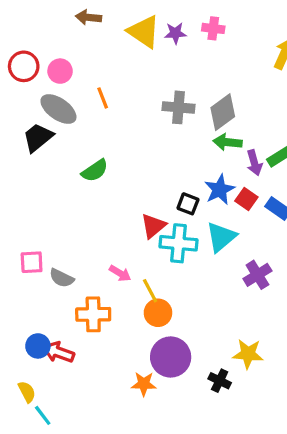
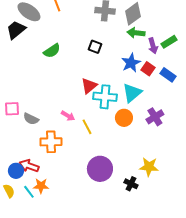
black square: (188, 204) -> (95, 47), moved
orange circle: (158, 313) -> (124, 118), moved
blue circle: (38, 346) -> (16, 171), moved
orange star: (144, 384) -> (41, 186), moved
cyan line: (43, 415) -> (29, 192), moved

